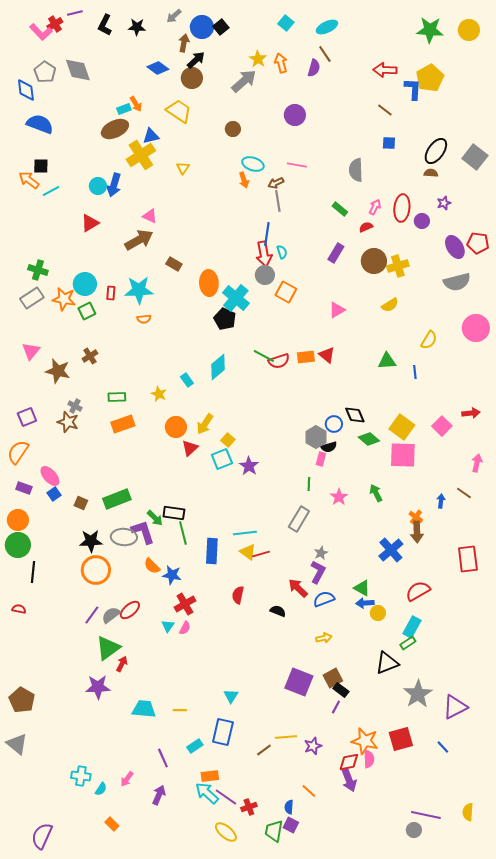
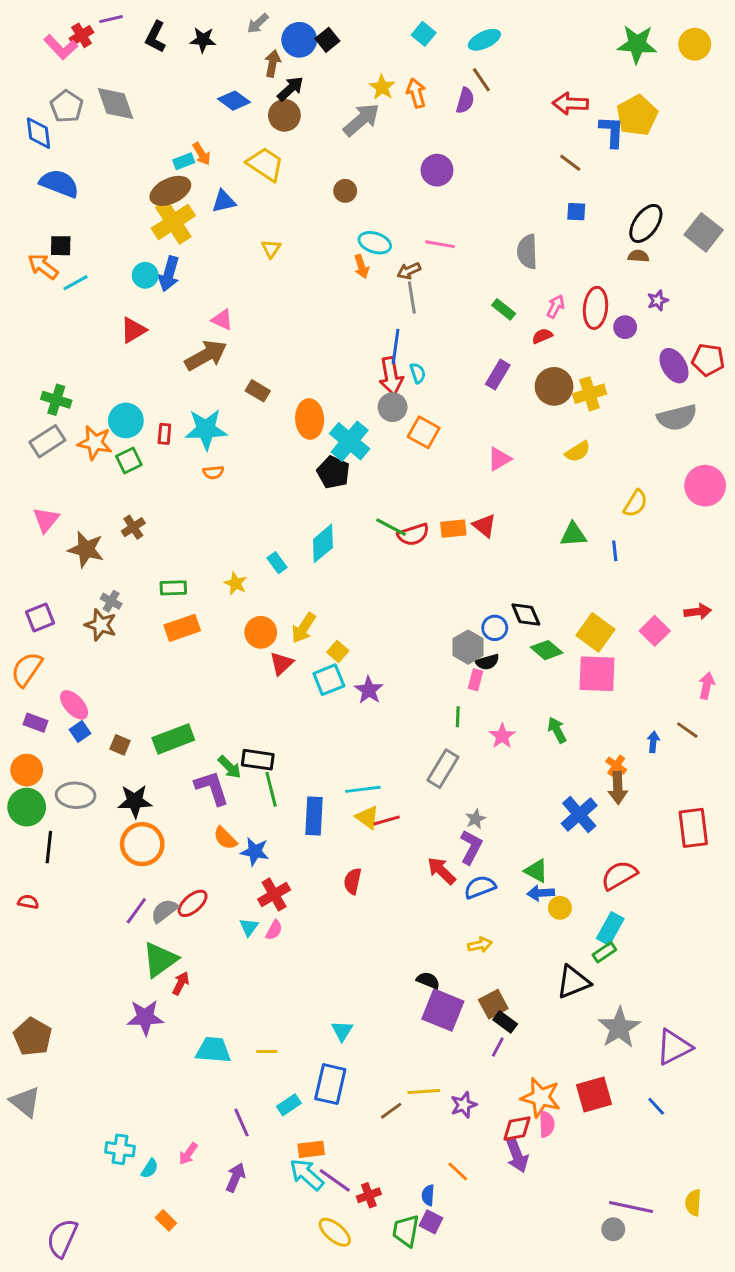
yellow cross: (141, 155) -> (173, 222), moved
gray ellipse: (124, 537) -> (76, 795), moved
black semicircle: (278, 611) -> (428, 980), moved

